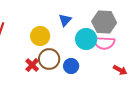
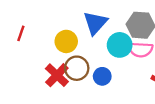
blue triangle: (65, 20) -> (95, 23), size x1.6
red cross: (32, 65) -> (57, 75), size x1.5

